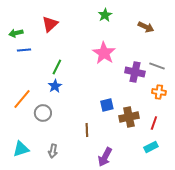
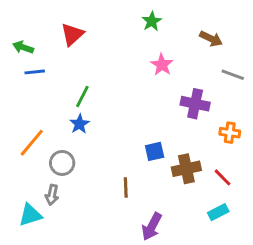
green arrow: (16, 33) -> (23, 47), turned 32
pink star: (104, 53) -> (162, 65), moved, size x0.7
gray line: (157, 66) -> (233, 75), moved
red line: (154, 123) -> (223, 177), turned -64
gray arrow: (53, 151) -> (52, 195), moved

